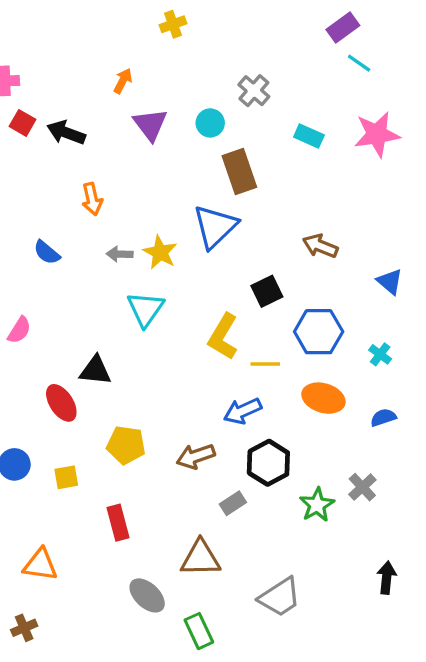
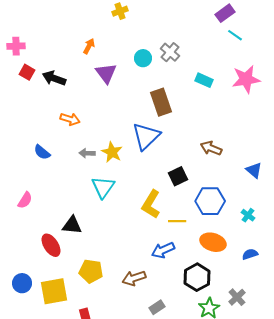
cyan circle: (210, 123) -> (143, 58), moved
orange arrow: (92, 199) -> (70, 119), turned -60
black hexagon: (268, 463) -> (197, 277), moved
yellow square: (66, 477) -> (54, 291), size x1.8

